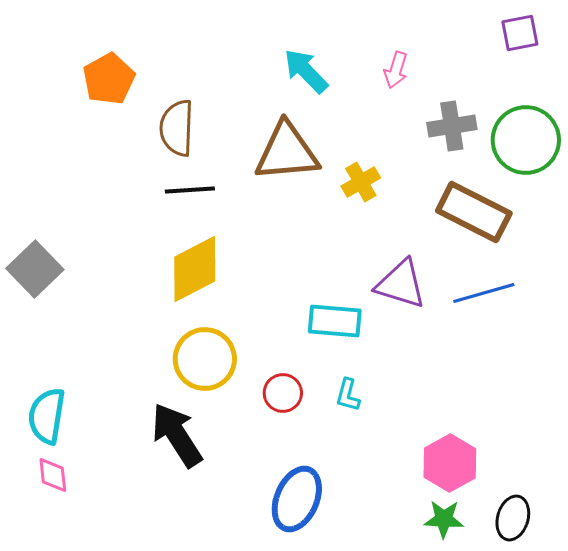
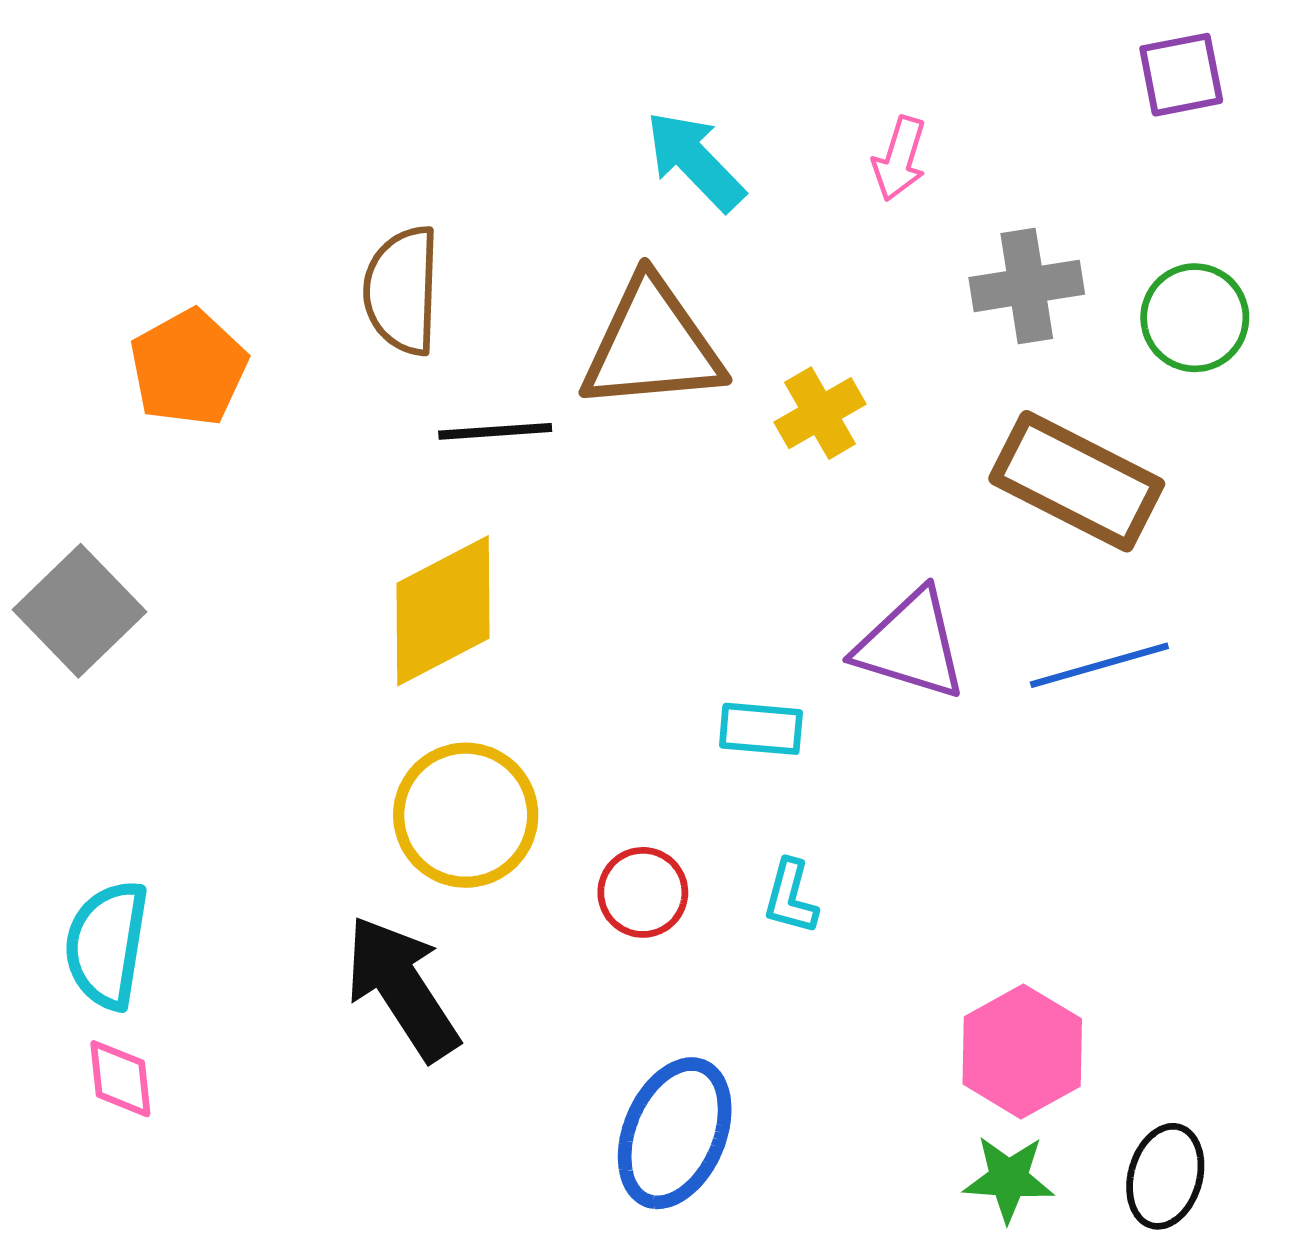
orange pentagon: (109, 79) -> (189, 368), moved
green circle: (526, 140) -> (1195, 318), size x0.7
black line: (190, 190) -> (495, 431), moved
cyan rectangle: (335, 321) -> (761, 729), size x0.7

